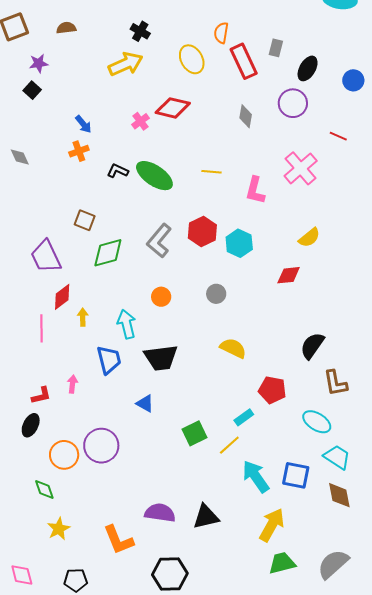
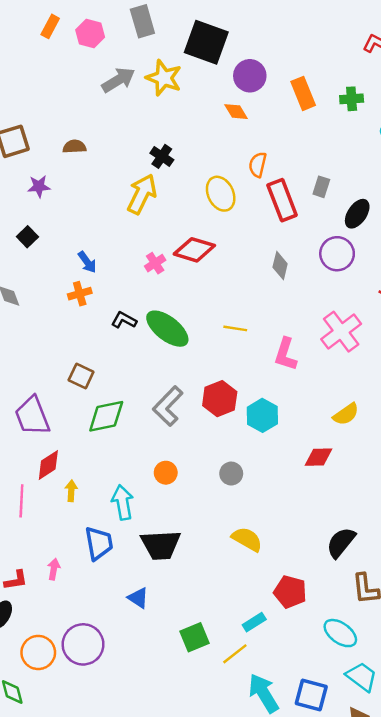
yellow arrow: (126, 64) -> (142, 194), turned -44
black square: (32, 90) -> (27, 237), moved

